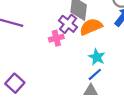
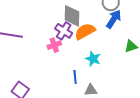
blue line: (95, 74) -> (75, 77), moved, turned -48

